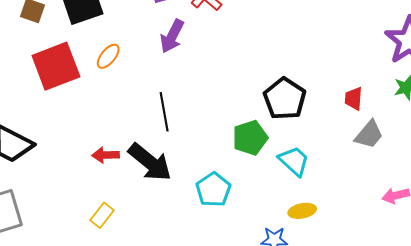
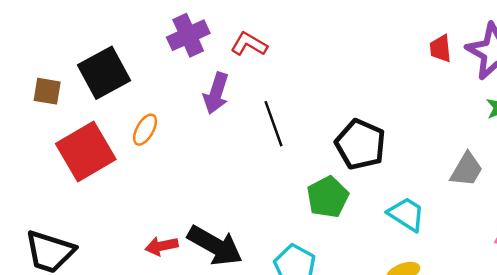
red trapezoid: (354, 99) -> (440, 48), moved
black line: (164, 112) -> (273, 124), moved
cyan trapezoid: (294, 161) -> (406, 214), moved

